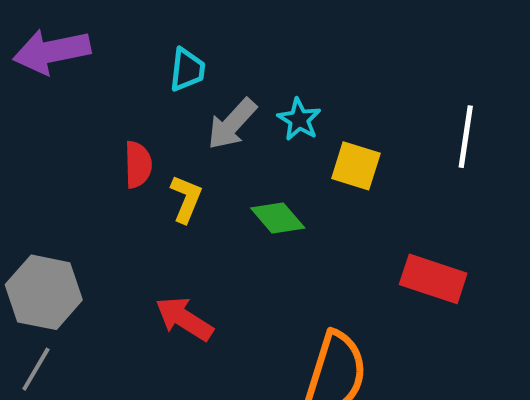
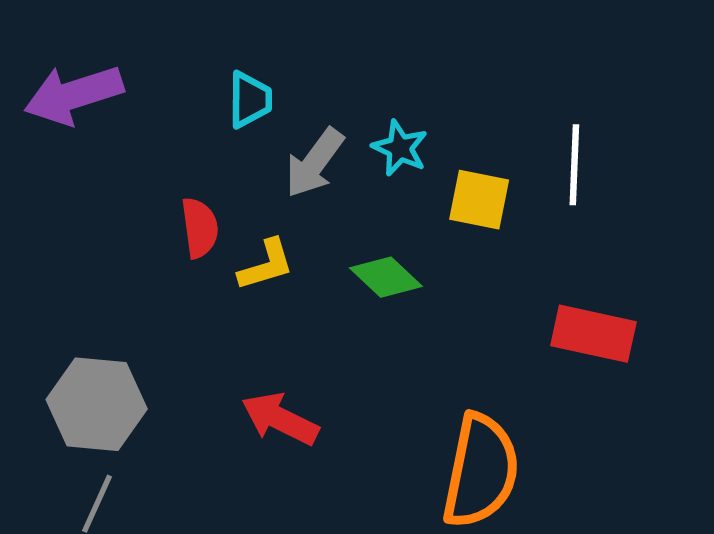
white line: (466, 137) -> (574, 165), moved
yellow L-shape: (186, 199) -> (266, 265), turned 57

